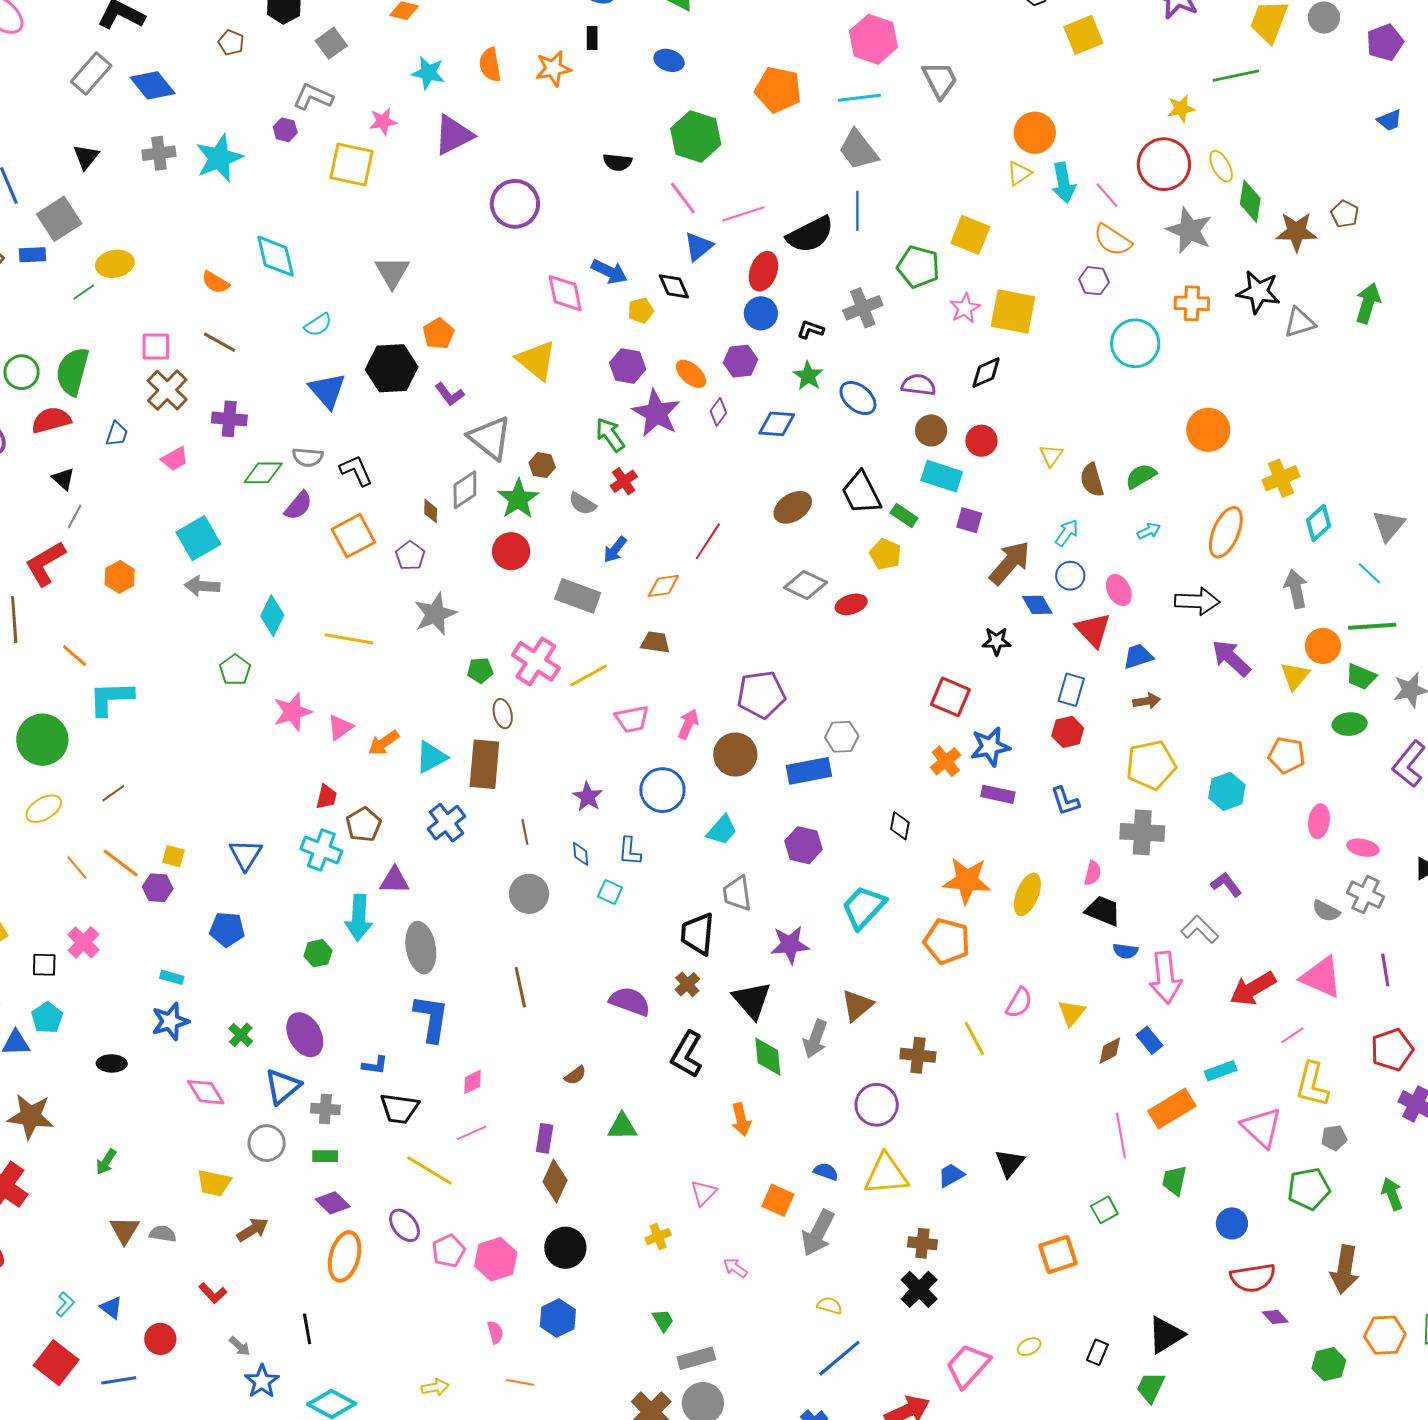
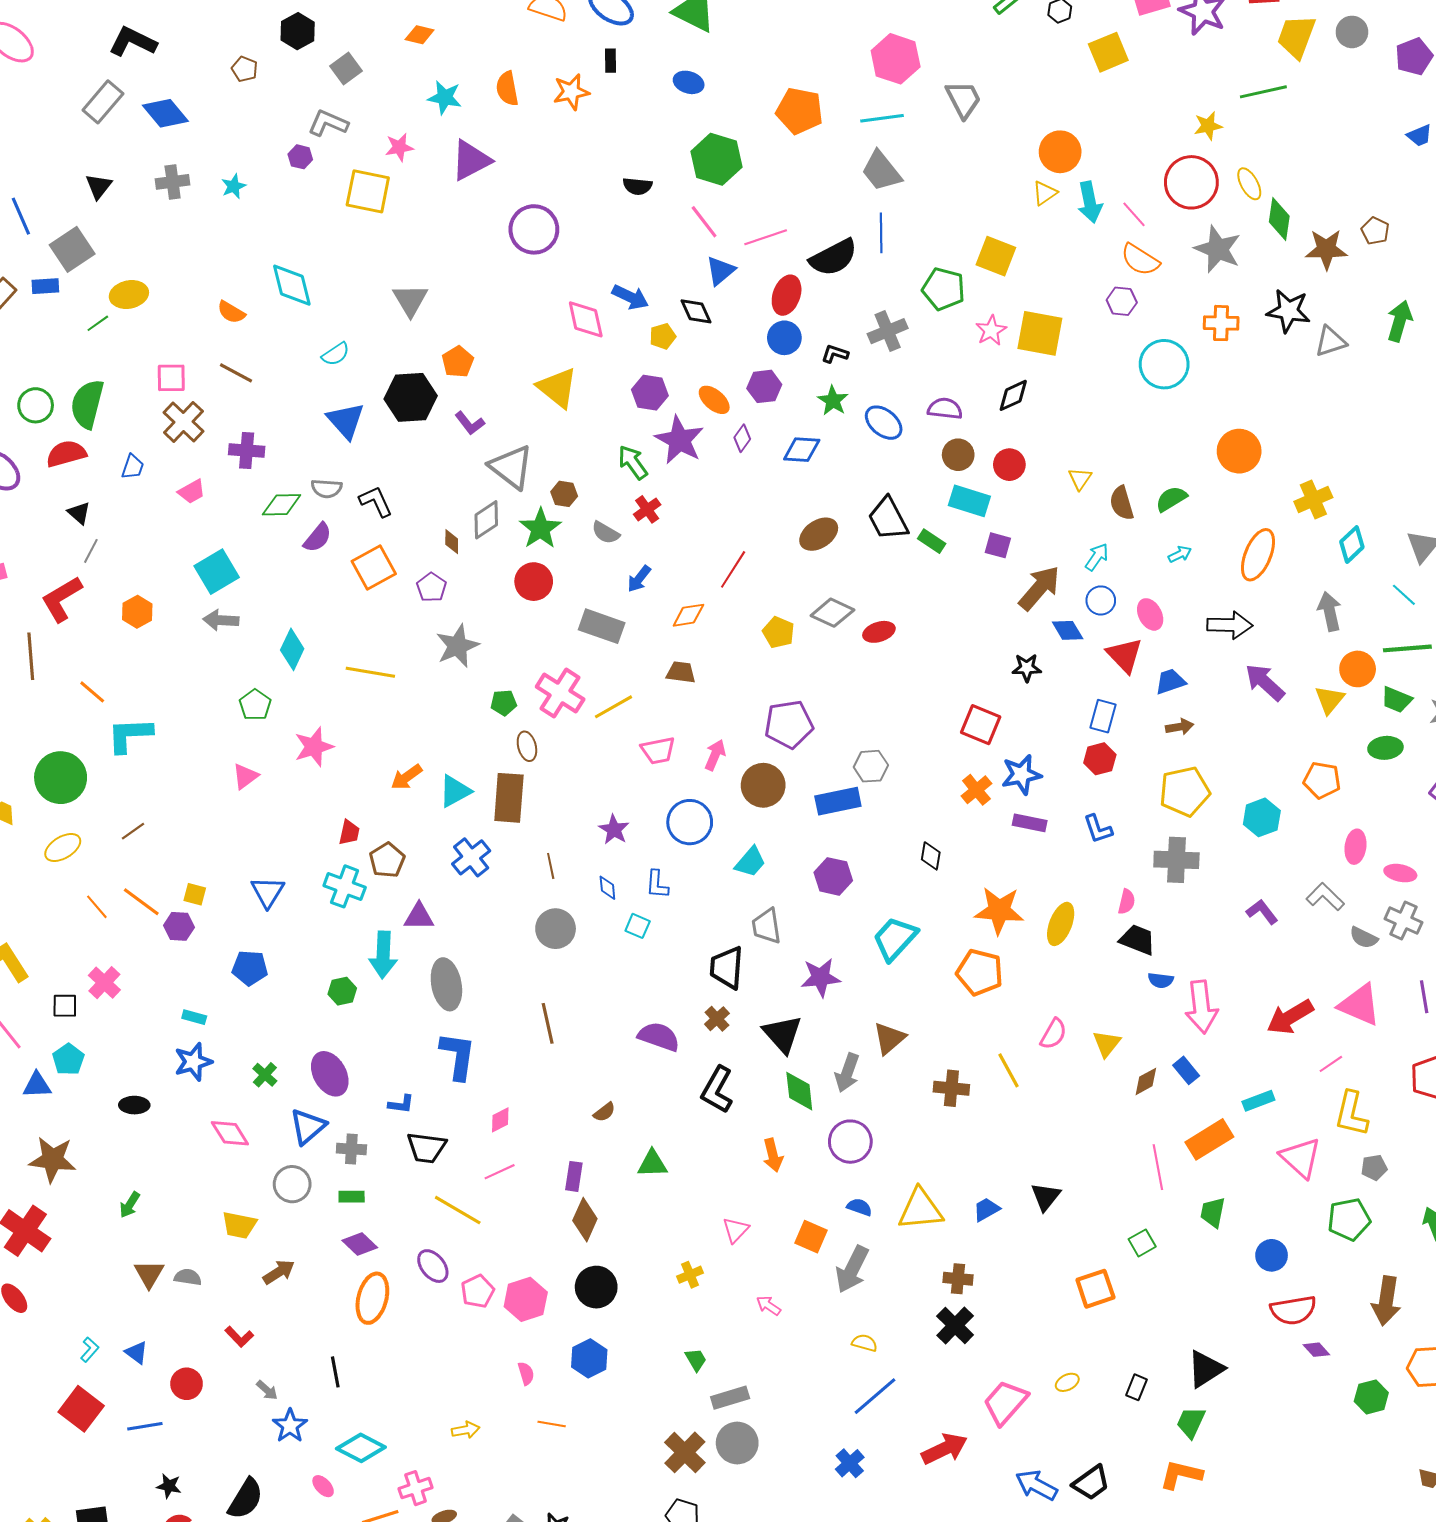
cyan star: (219, 158) -> (234, 186), size x0.5
yellow pentagon: (885, 554) -> (779, 632), moved
pink triangle: (340, 727) -> (245, 776), moved
gray L-shape: (1200, 929) -> (1325, 897), moved
purple circle: (877, 1105) -> (850, 1142), moved

